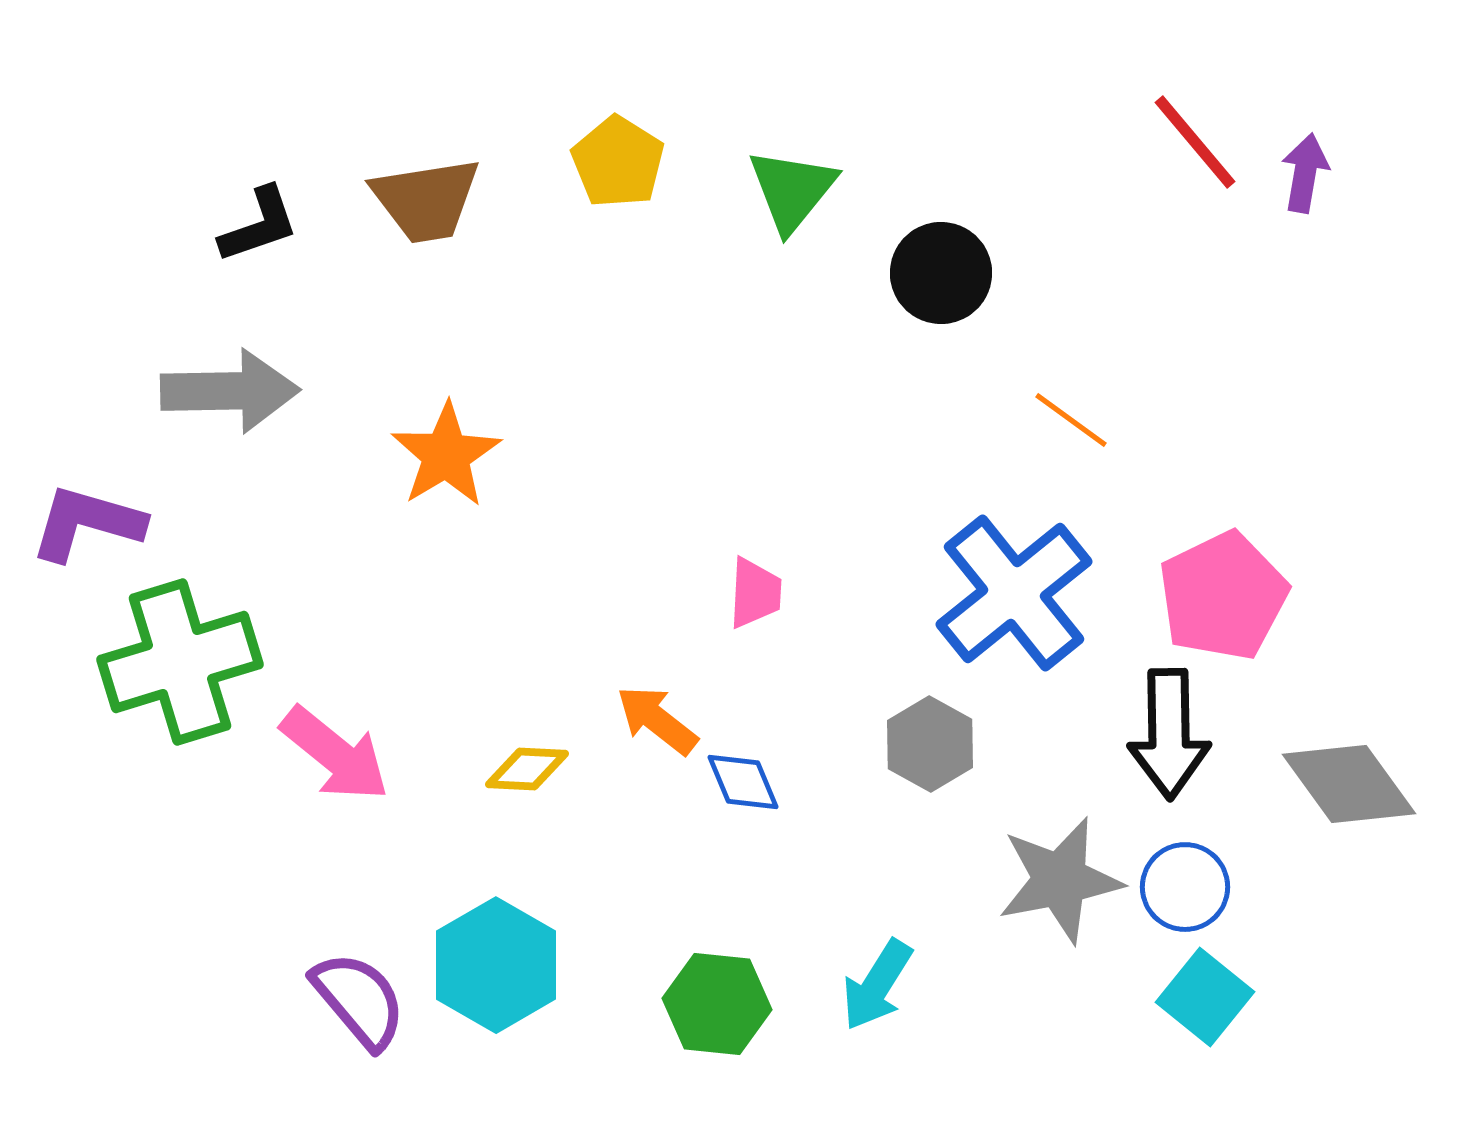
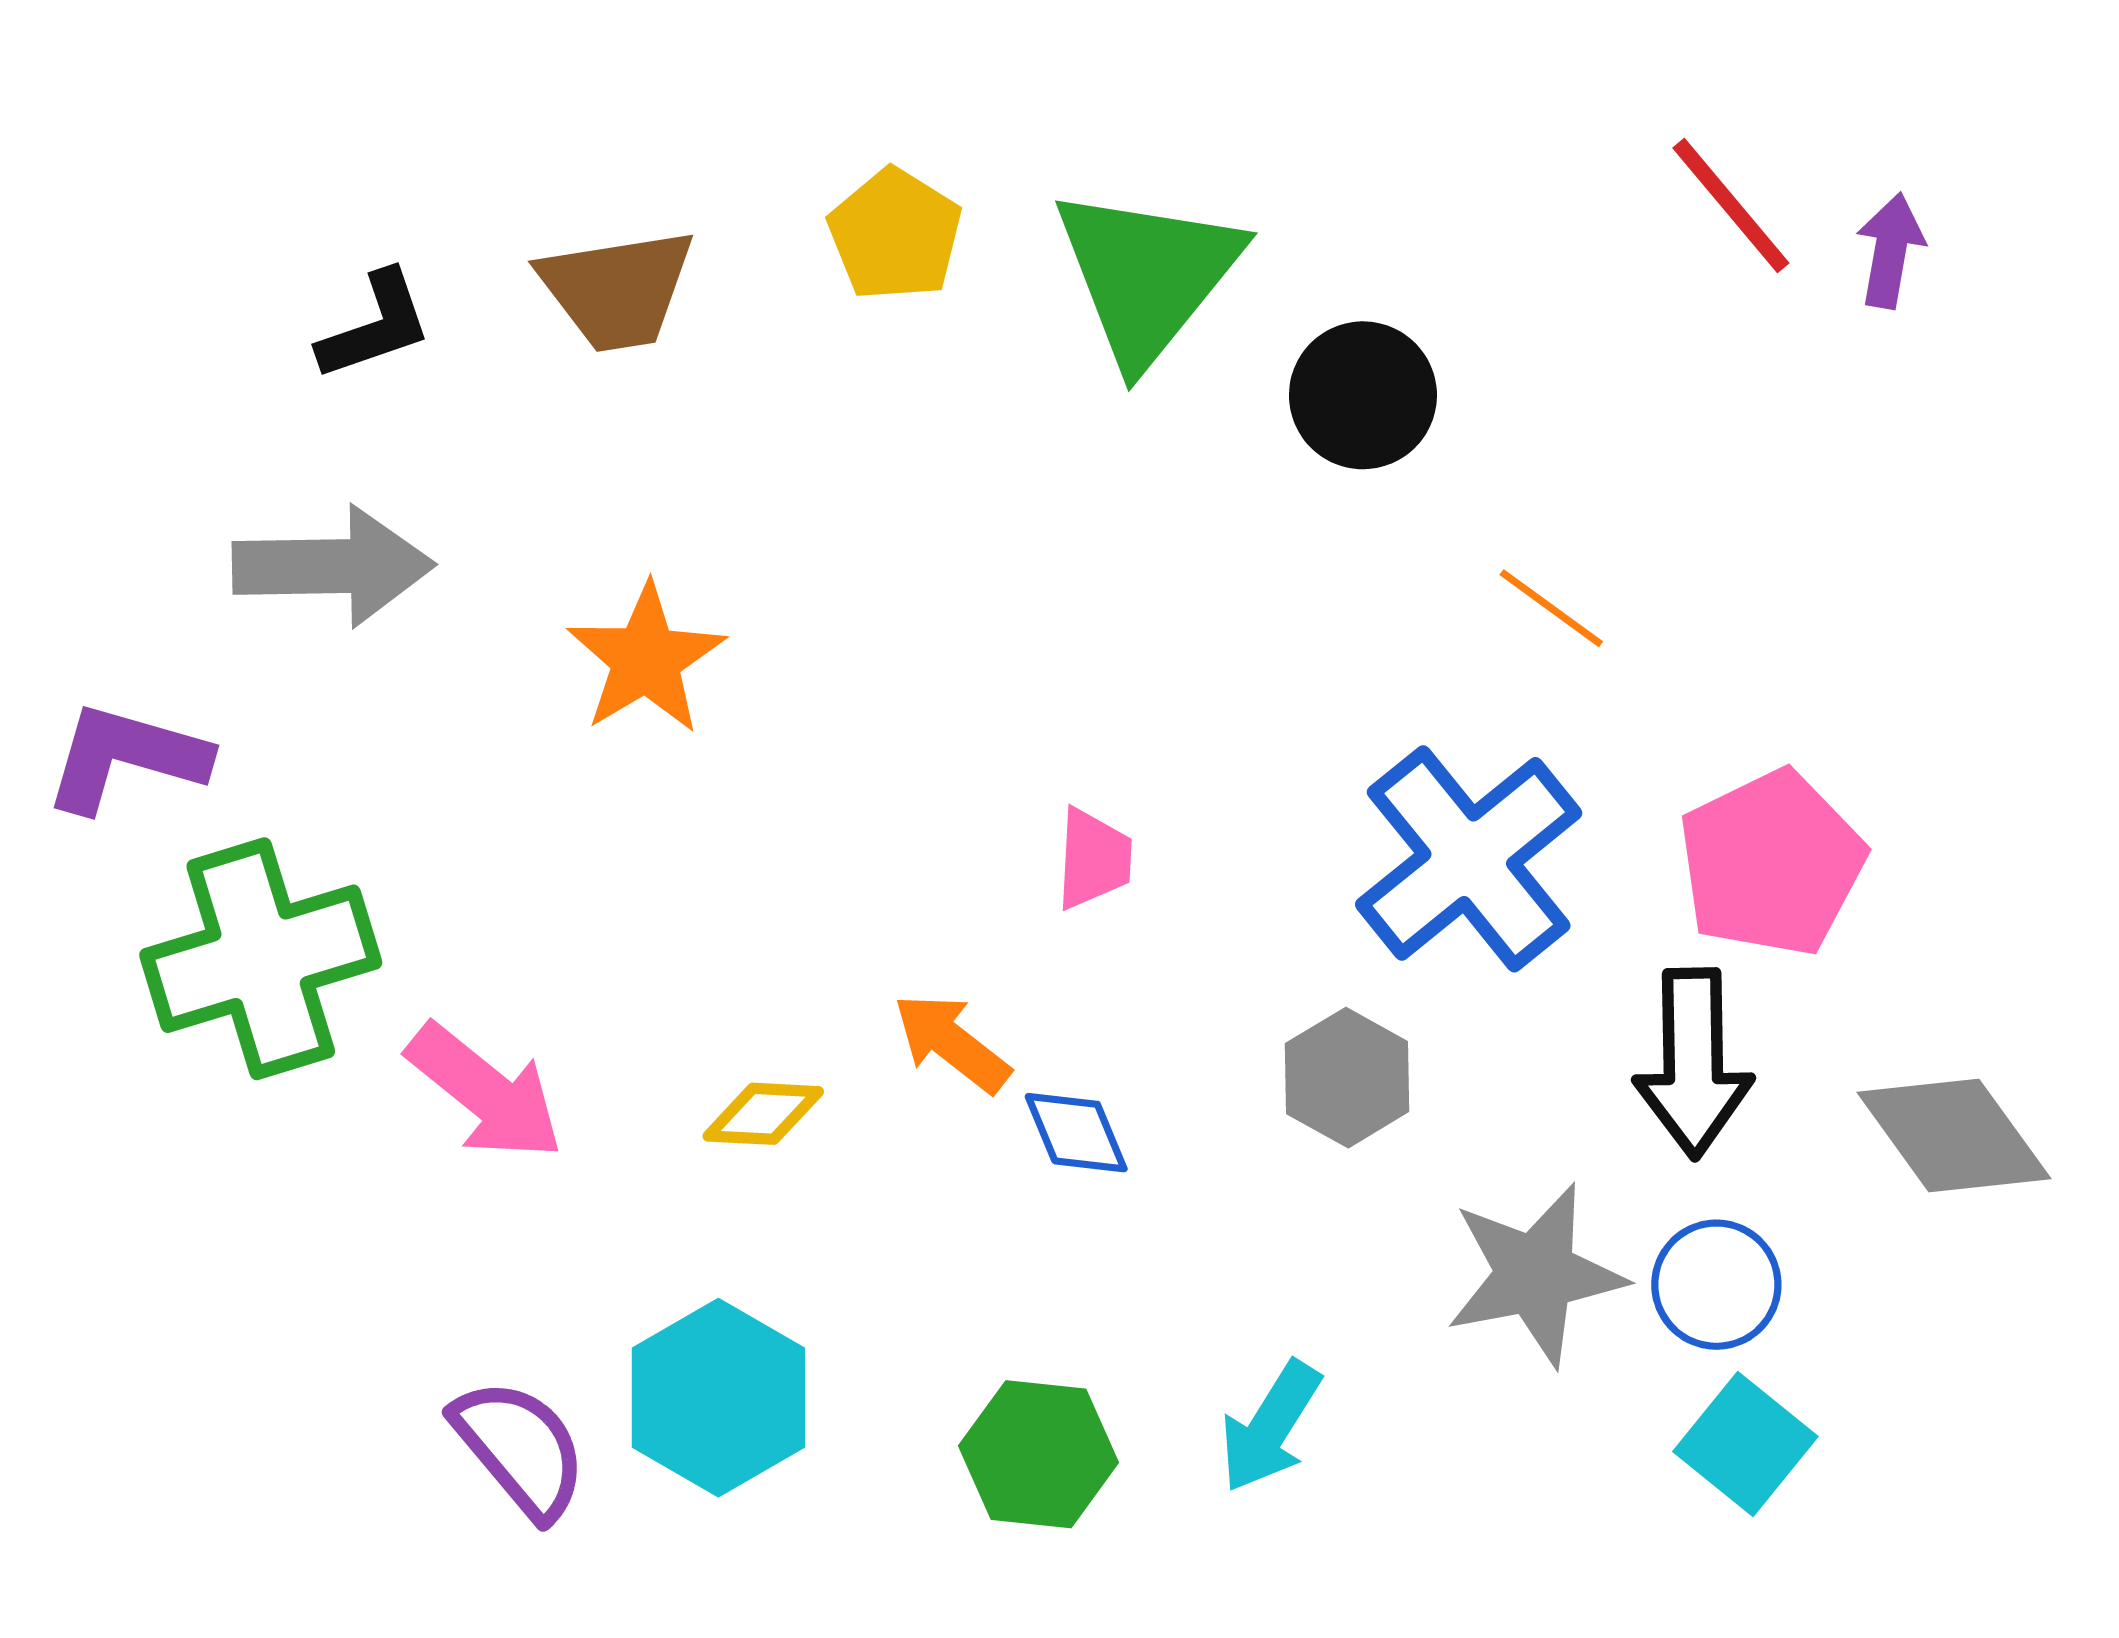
green triangle: (792, 190) -> (1147, 275), size x1.5

